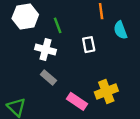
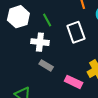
white rectangle: (89, 45) -> (76, 32), size x1.5

